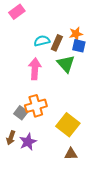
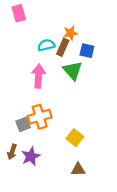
pink rectangle: (17, 12) -> (19, 13), turned -70
orange star: (76, 34) -> (70, 33), moved
gray square: (21, 113) -> (23, 124), turned 32
yellow square: (68, 125) -> (75, 138), size x0.7

